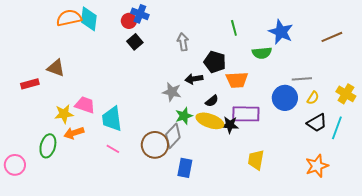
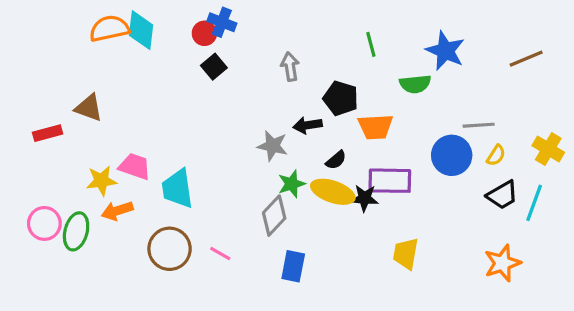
brown circle: (155, 145) -> (170, 249), moved
pink line: (113, 149) -> (220, 254), moved
pink circle: (15, 165) -> (44, 223), moved

